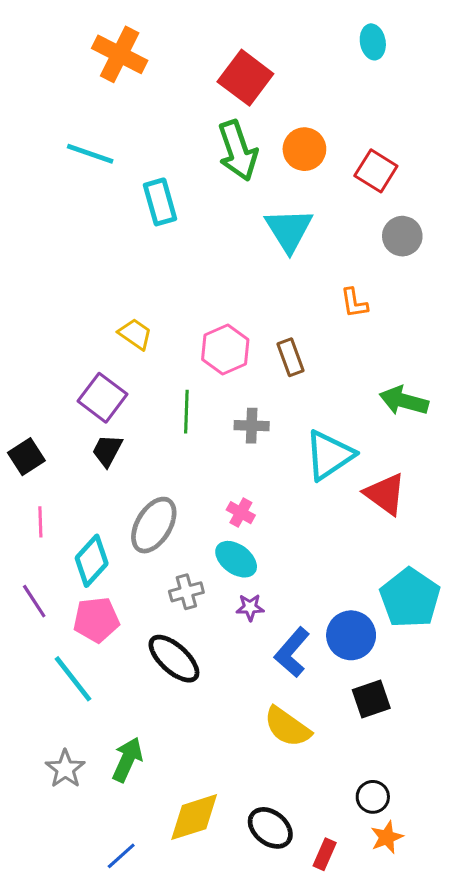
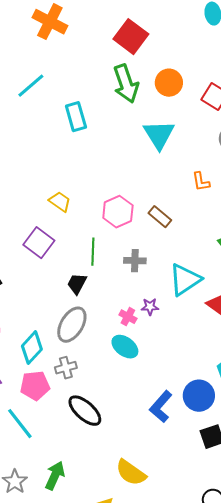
cyan line: (90, 154) -> (31, 86), turned -60
brown rectangle: (290, 357) -> (160, 217), turned -30
black trapezoid: (107, 450) -> (77, 284), moved
gray cross: (186, 592) -> (66, 368), moved
purple star: (250, 607) -> (150, 307), moved
yellow semicircle: (287, 727) -> (131, 473), moved

